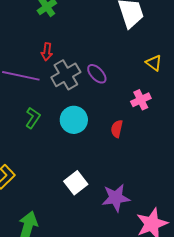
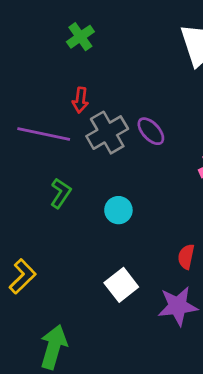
cyan circle: (74, 120) -> (118, 210), moved, size x0.7
red semicircle: (117, 129) -> (186, 257), moved

